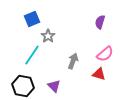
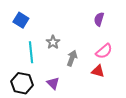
blue square: (32, 19) -> (21, 20), moved, turned -35
gray star: (48, 36) -> (53, 42), moved
cyan line: (32, 55) -> (31, 52), turned -40

